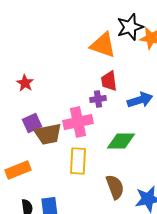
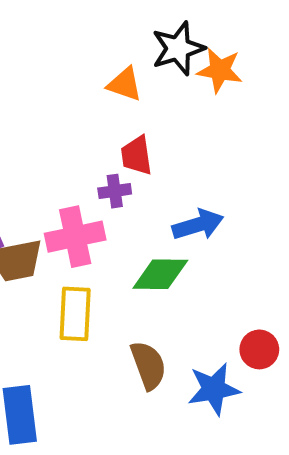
orange triangle: (103, 45) -> (125, 84), size x0.7
blue arrow: (140, 100) -> (198, 225), moved

